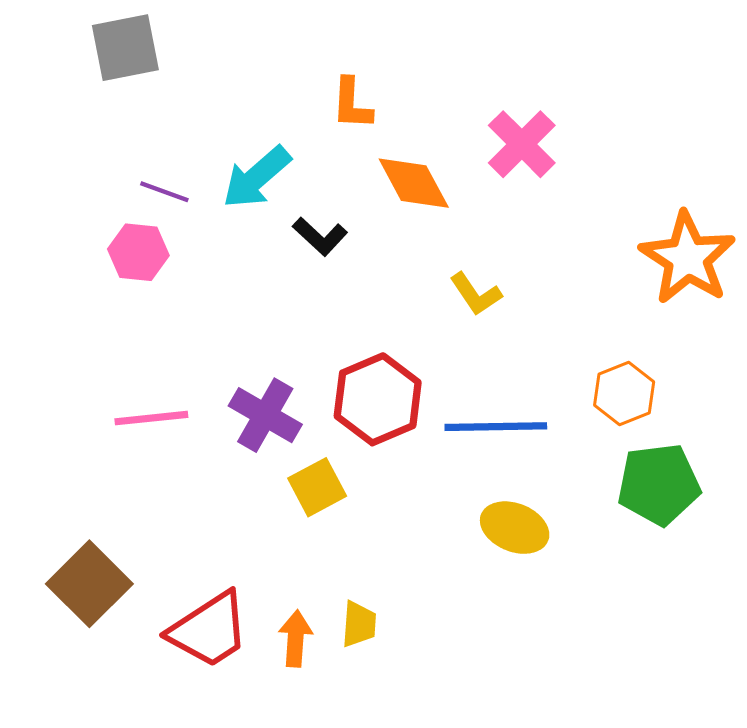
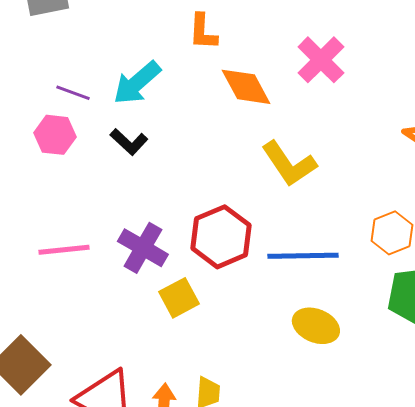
black L-shape: (320, 236) -> (129, 142), moved
yellow L-shape: (476, 294) -> (289, 164), size x1.5

